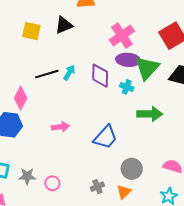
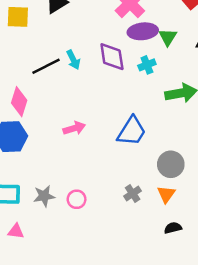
green triangle: (147, 68) -> (168, 37), size x0.6
cyan arrow: (69, 73) -> (73, 60), turned 133
cyan cross: (127, 87) -> (147, 65), turned -32

